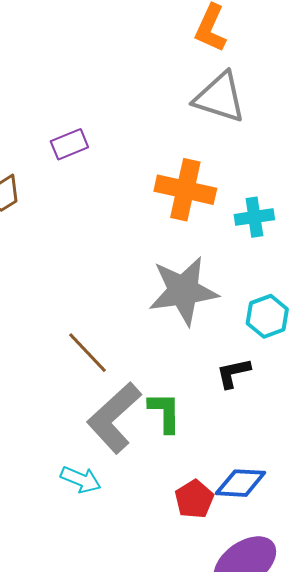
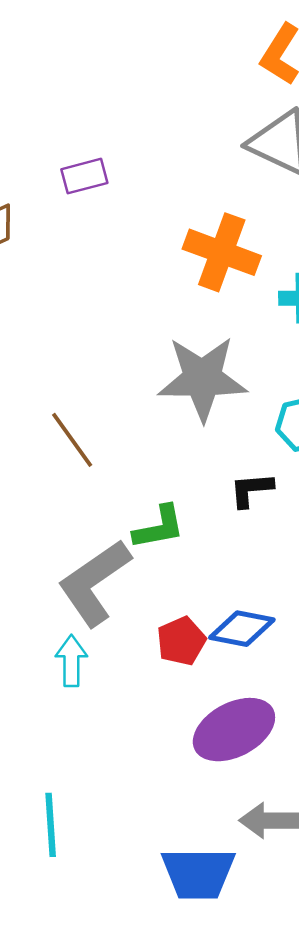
green L-shape: (165, 412) -> (159, 527), turned 72
gray L-shape: (114, 418) -> (94, 583), moved
cyan arrow: (81, 480) -> (71, 661), moved, turned -120

